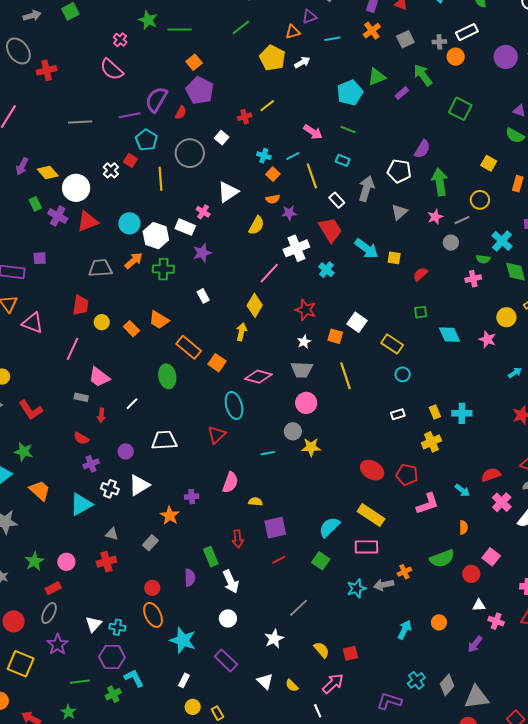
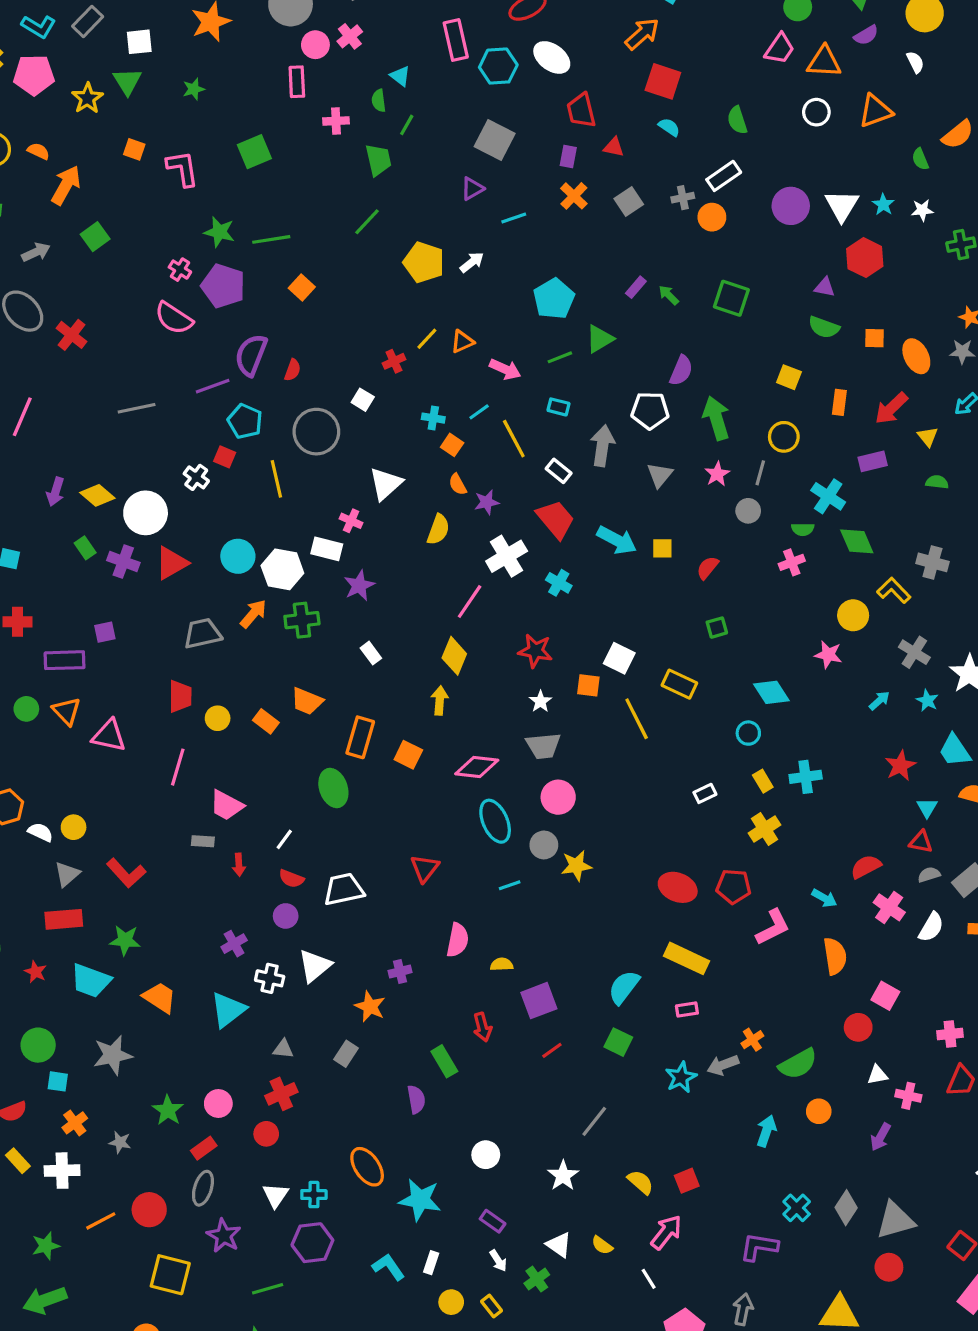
orange triangle: (293, 32) -> (462, 342), moved
red cross: (47, 70) -> (72, 335), turned -30
green arrow: (423, 75) -> (669, 295), moved, size x0.6
green triangle: (377, 77) -> (600, 339), moved
purple pentagon: (200, 91) -> (223, 286), moved
green line: (348, 130) -> (560, 357), turned -35
orange semicircle: (273, 199) -> (458, 484), turned 80
gray line: (462, 220) -> (760, 473), turned -42
cyan diamond: (450, 335) -> (771, 692), moved
orange rectangle: (189, 347) -> (360, 737), turned 75
cyan circle: (403, 374) -> (748, 733), moved
yellow line: (345, 376) -> (637, 719), moved
cyan ellipse: (234, 406) -> (495, 821), moved
red semicircle: (81, 438) -> (291, 879), moved
orange semicircle: (463, 527) -> (835, 956), size x1.6
pink rectangle: (366, 547) -> (687, 1010), size x0.6
green semicircle: (442, 558) -> (798, 1064), moved
white arrow: (231, 582) -> (498, 1261), moved, size x0.6
red circle: (152, 588) -> (266, 1134), moved
purple rectangle: (226, 660) -> (493, 1221), size x0.7
cyan L-shape: (134, 678) -> (388, 1267), moved
green cross: (113, 694) -> (537, 1279), moved

